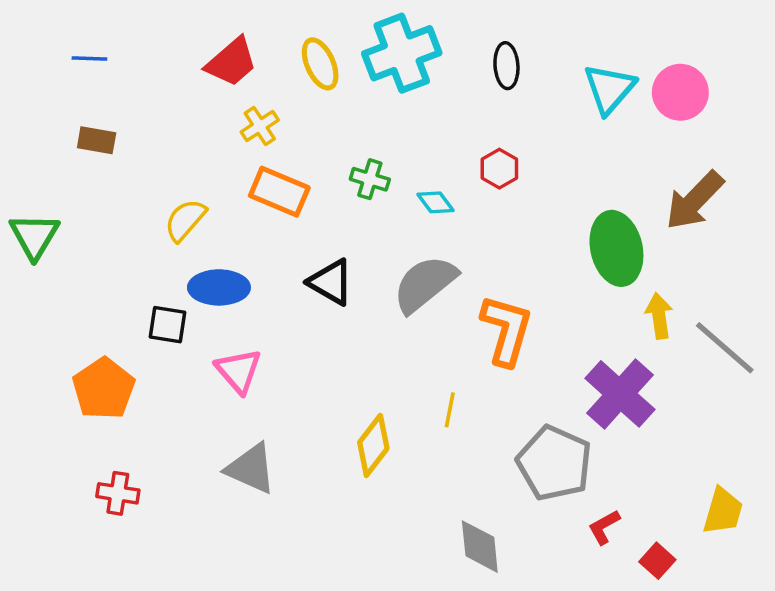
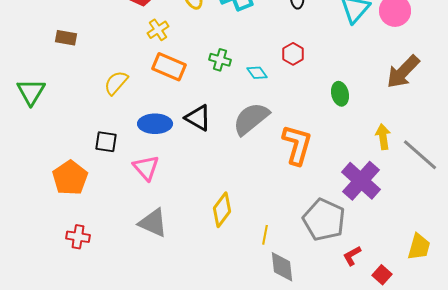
green ellipse: (616, 248) -> (340, 94), moved, size x0.6
blue ellipse: (219, 287) -> (155, 124), moved
yellow line: (450, 410) -> (265, 235), moved

